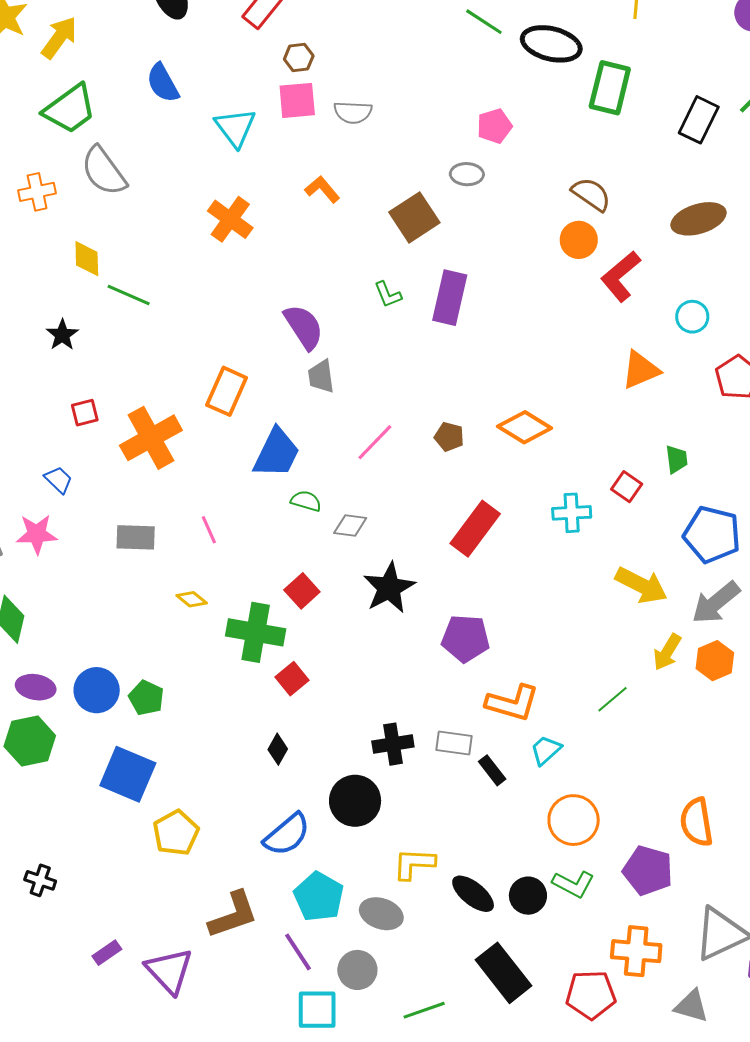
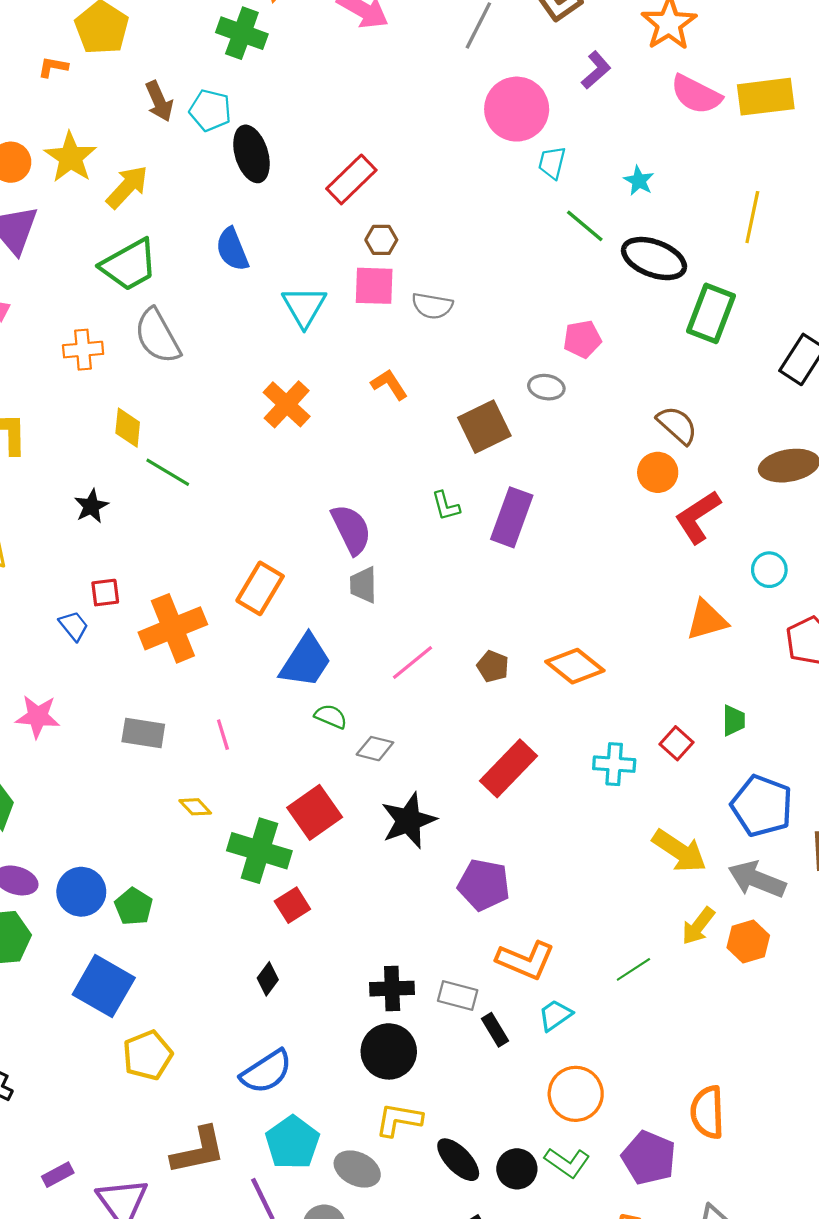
blue trapezoid: (59, 480) -> (74, 626), moved
red square: (302, 591) -> (315, 812), size x1.4
gray arrow: (716, 603) -> (757, 879), turned 54
black circle: (355, 801) -> (389, 1051), moved

